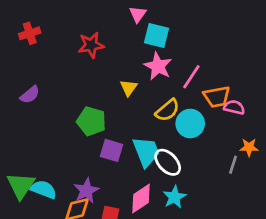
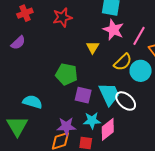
red cross: (30, 33) -> (25, 13), moved
purple semicircle: (30, 95) -> (18, 43), moved
cyan semicircle: (44, 189) -> (32, 102), moved
purple star: (86, 191) -> (66, 126), turned 30
cyan star: (174, 197) -> (92, 121), moved, turned 30

